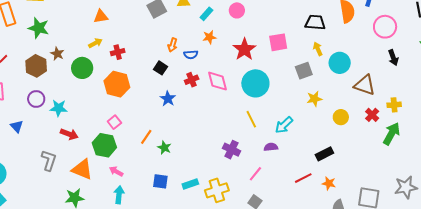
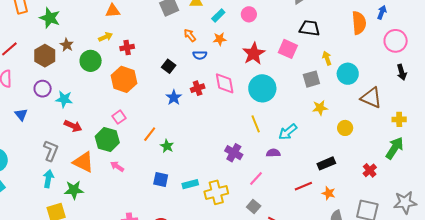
black trapezoid: (315, 22) -> (309, 28), moved
pink square: (278, 42) -> (288, 49), turned 30
orange arrow: (173, 45) -> (190, 35), moved, turned 120
red cross: (192, 80) -> (198, 88), moved
red cross: (372, 115) -> (370, 170), moved
cyan arrow: (119, 195) -> (48, 179), moved

